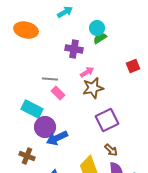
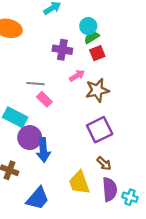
red square: (133, 66) -> (97, 53), moved
brown star: (93, 88) -> (97, 90), moved
blue arrow: (57, 138) -> (43, 150), turned -70

